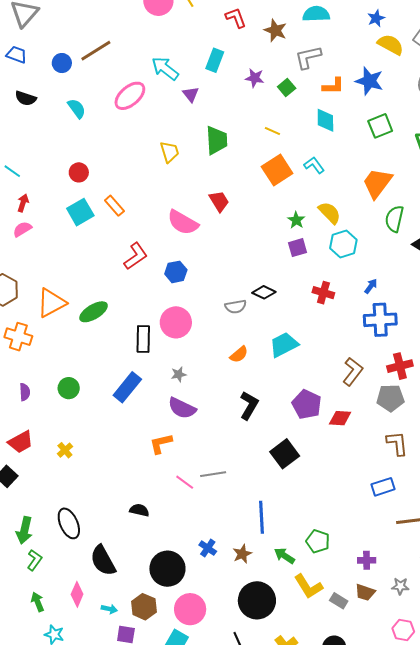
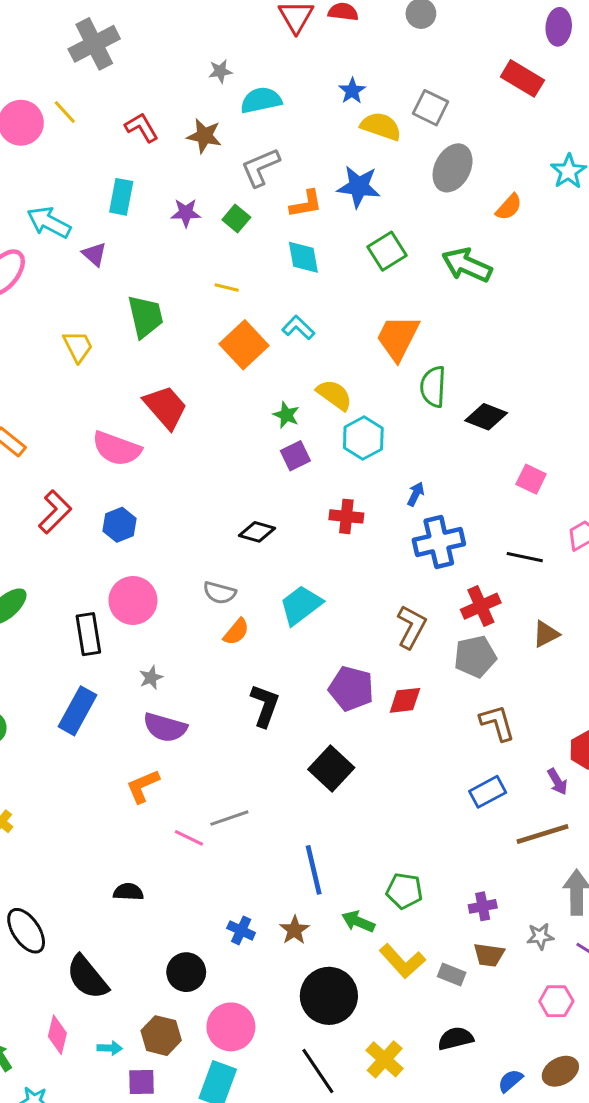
red trapezoid: (219, 201) -> (165, 407), size x1.4
gray semicircle: (236, 307) -> (220, 593), moved, turned 35
black circle: (167, 569) -> (186, 972), size x0.7

